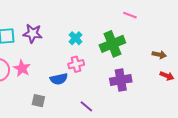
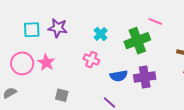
pink line: (130, 15) -> (155, 21), moved
pink cross: (76, 64) -> (91, 60), moved, turned 35
blue semicircle: (59, 79) -> (119, 76), moved

